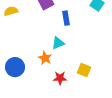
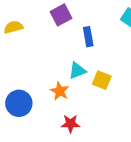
yellow square: (84, 70) -> (102, 80), moved
red star: (60, 78) -> (70, 124), moved

